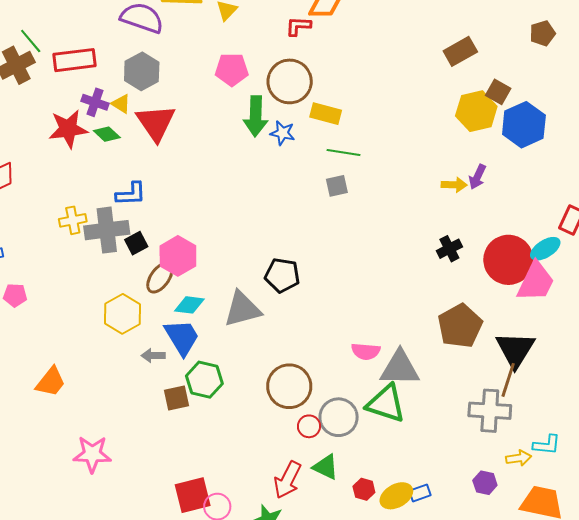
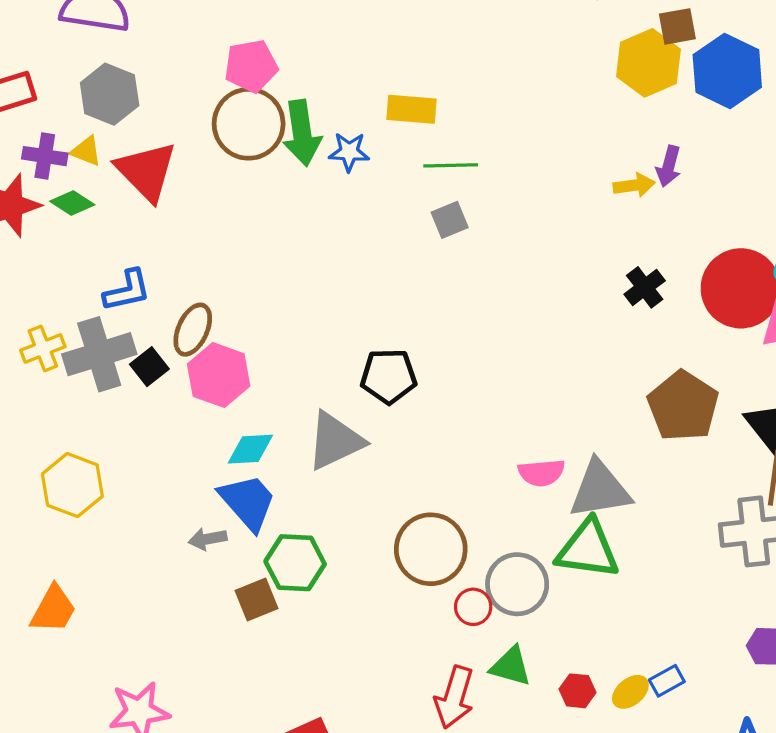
brown circle: (290, 81) -> (249, 124), moved
brown square: (498, 92) -> (677, 26), turned -30
brown ellipse: (160, 278) -> (193, 330), moved
yellow hexagon: (123, 314) -> (72, 485), moved
yellow ellipse: (396, 496) -> (630, 692), size x0.7

